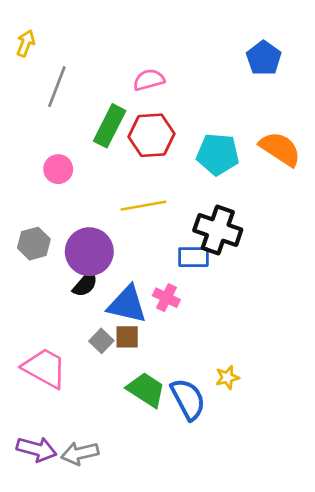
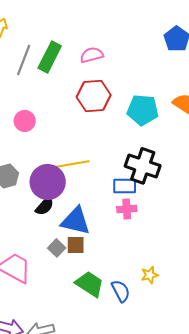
green rectangle: (110, 126) -> (50, 57), moved
yellow line: (143, 206) -> (73, 164), moved
pink cross: (166, 298) -> (127, 209), moved, turned -30
blue semicircle: (188, 399) -> (121, 291), size x0.7

